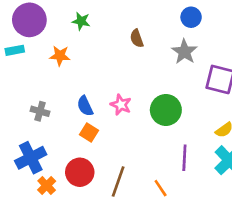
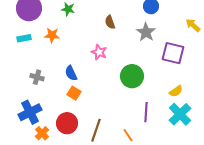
cyan rectangle: (15, 50) -> (24, 38), moved
pink star: (121, 105) -> (99, 52), moved

